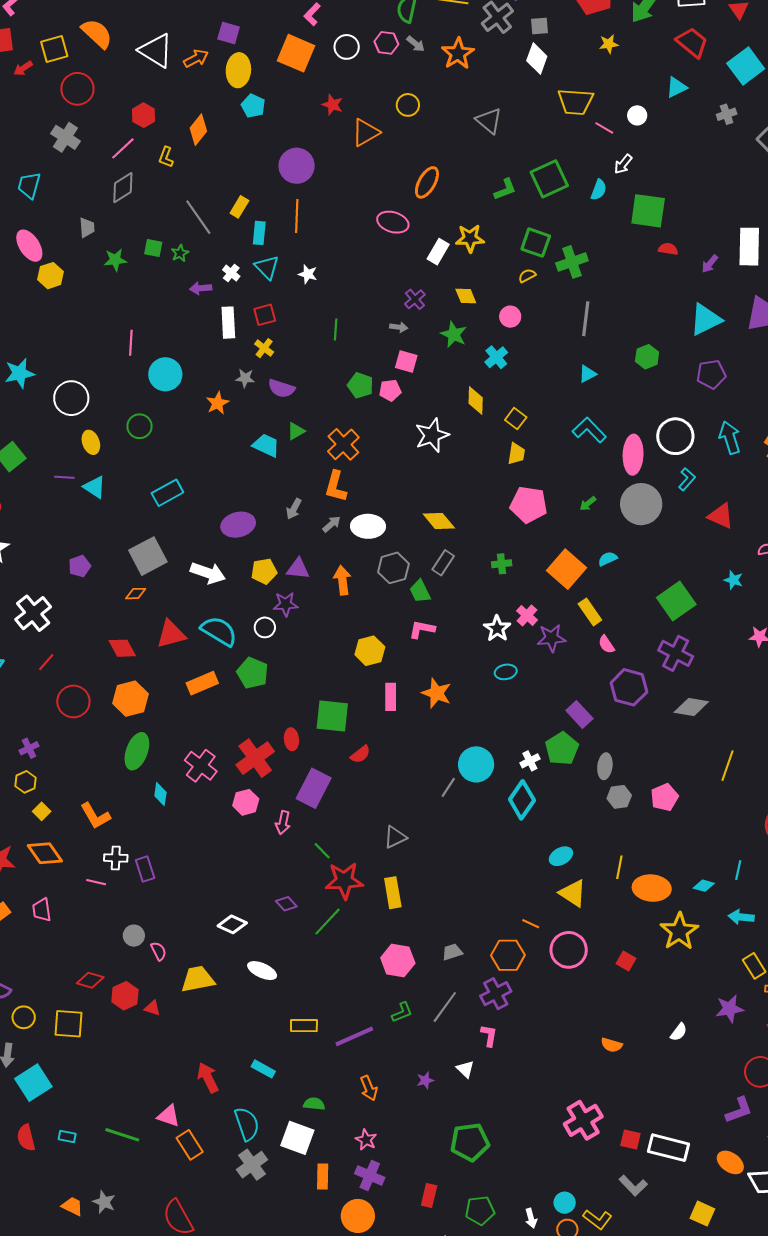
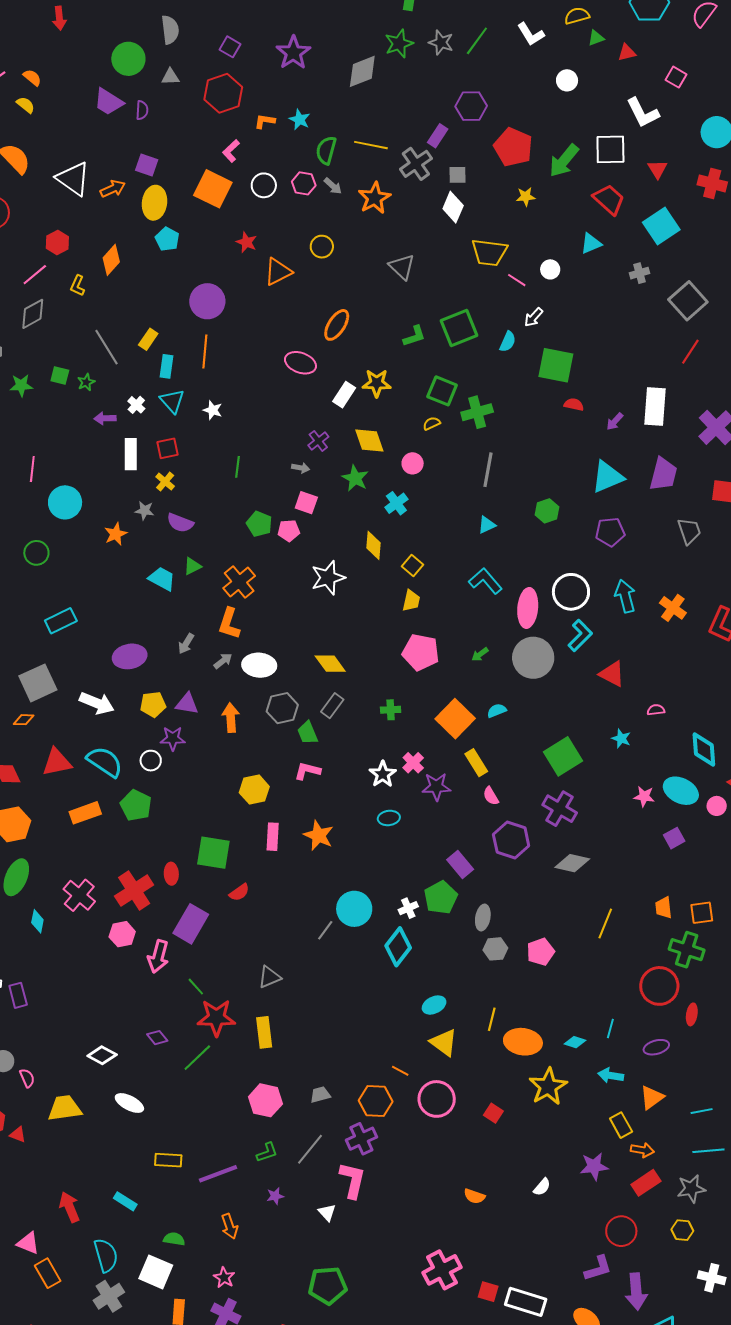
yellow diamond: (466, 296) -> (369, 440), size x1.4
cyan L-shape: (687, 479) -> (580, 635), size x1.4
pink arrow: (283, 823) -> (158, 956), size x1.4
pink L-shape: (489, 1036) -> (352, 1180), size x1.6
purple star: (425, 1080) -> (275, 1196), moved

